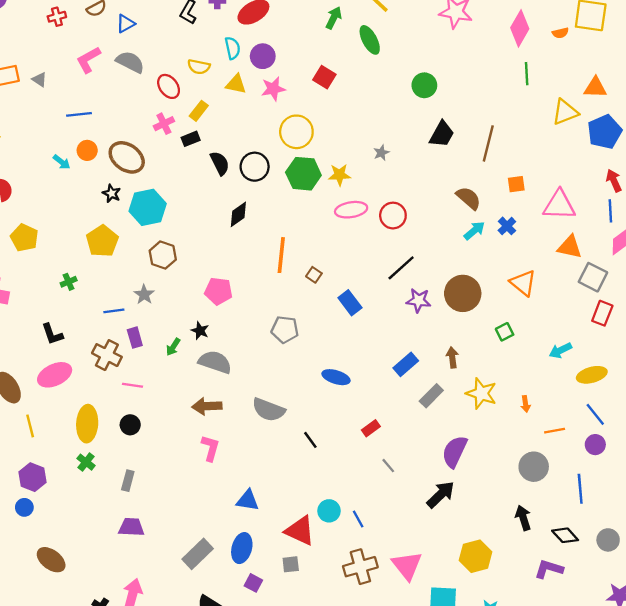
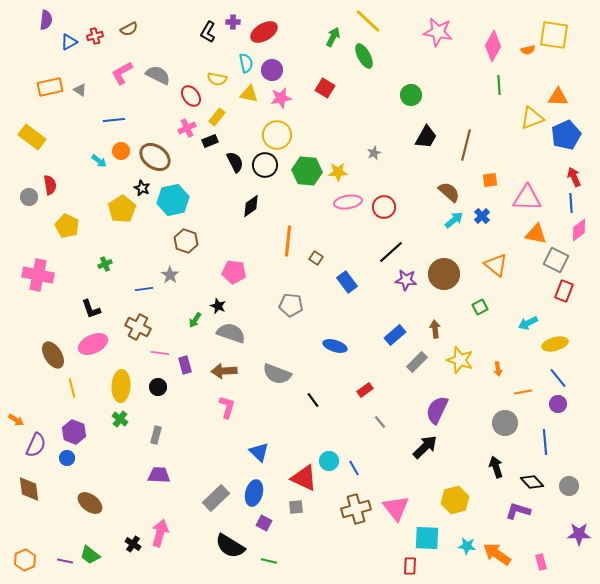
blue triangle: (126, 24) -> (69, 42), moved
yellow circle: (296, 132) -> (277, 135), moved
yellow pentagon: (102, 241) -> (122, 209), moved
purple rectangle: (135, 338) -> (185, 365), moved
blue triangle: (248, 500) -> (259, 452), turned 35

